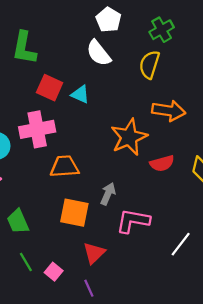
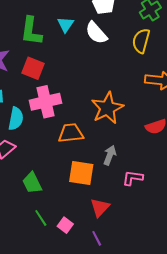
red square: (50, 88) -> (33, 68), moved
cyan triangle: (80, 94) -> (66, 25), moved, turned 42
orange star: (129, 137) -> (107, 108), moved
pink L-shape: (133, 221) -> (133, 178), size x0.7

